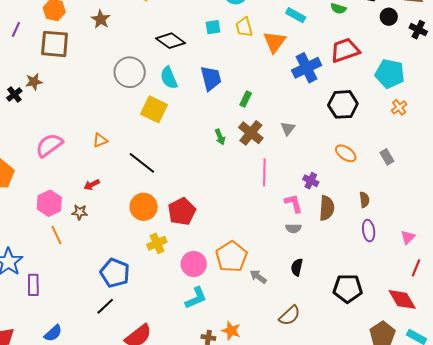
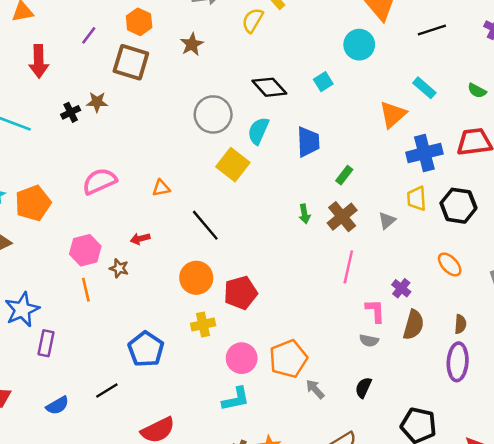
cyan square: (213, 27) -> (323, 82), turned -35
yellow trapezoid: (244, 27) -> (417, 199), moved
cyan semicircle: (169, 78) -> (258, 131), turned 35
purple ellipse: (369, 231) -> (458, 362), size x1.4
black line: (105, 306) -> (107, 391), moved

